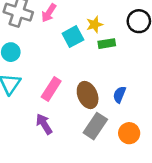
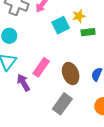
purple arrow: (44, 124) -> (23, 83), moved
gray rectangle: (95, 126) -> (62, 104), moved

